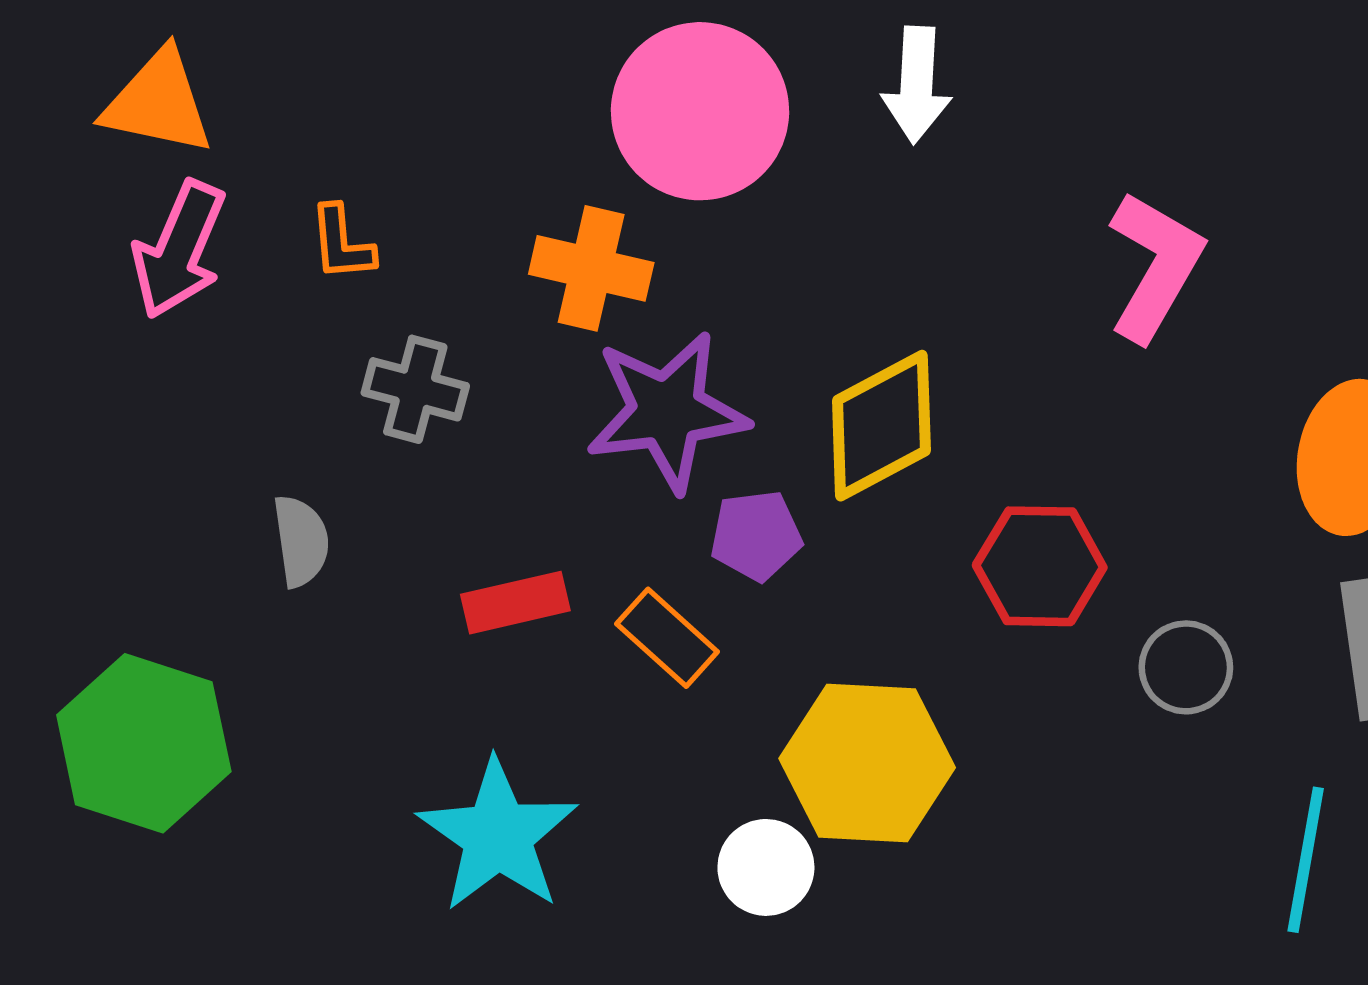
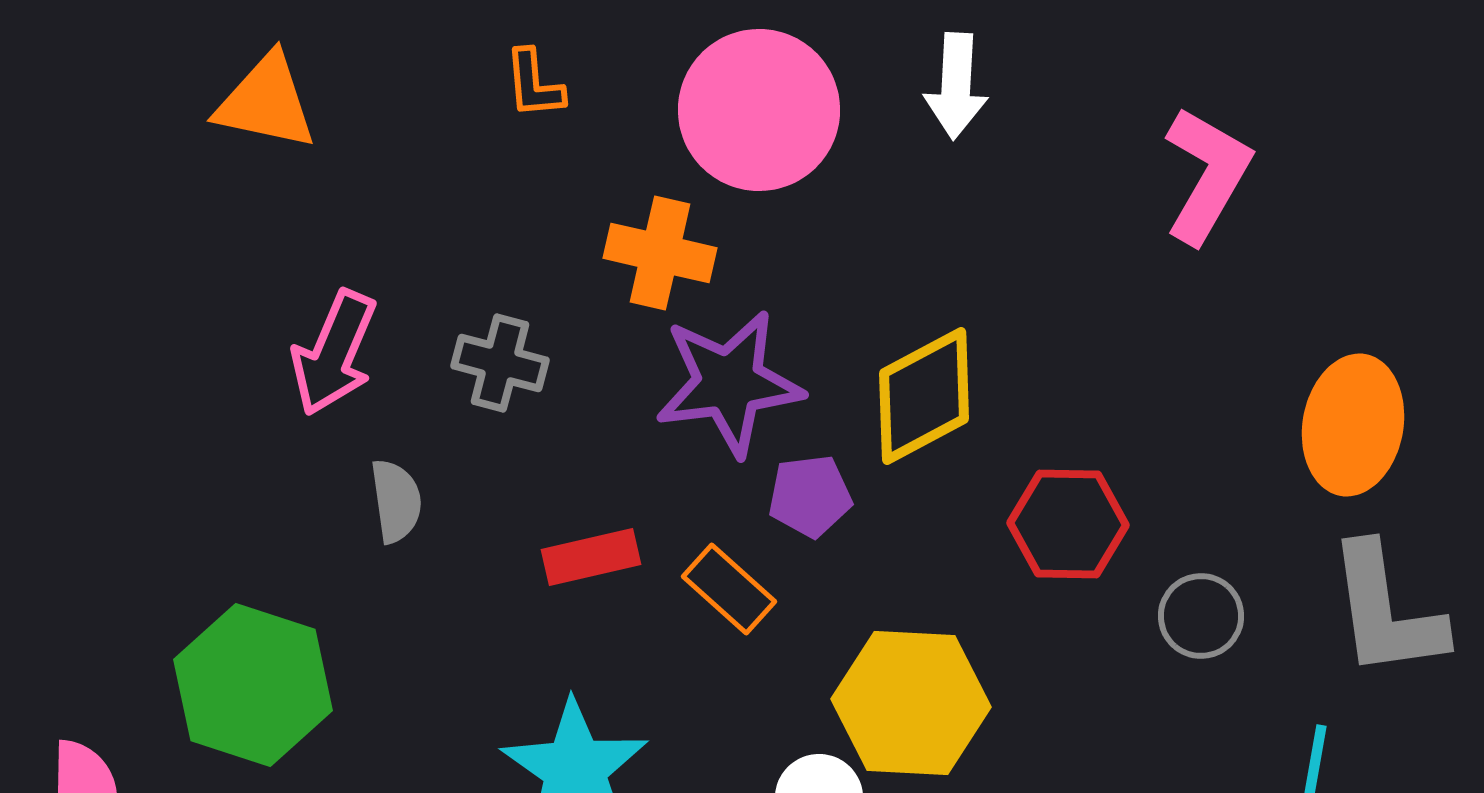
orange L-shape: (342, 243) -> (534, 84), moved
pink arrow: (179, 250) -> (334, 353), moved
pink L-shape: (1155, 266) -> (1207, 175), moved

